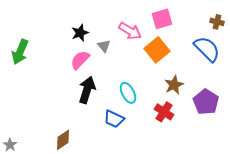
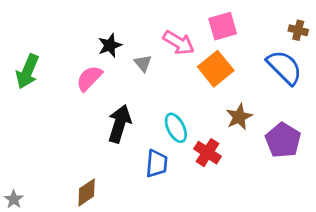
pink semicircle: (80, 60) -> (89, 78), moved
red cross: (164, 112) -> (207, 153), moved
blue trapezoid: (114, 119) -> (157, 164), turned -110

